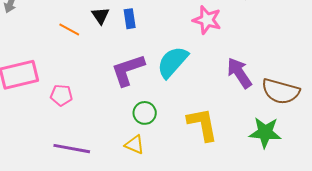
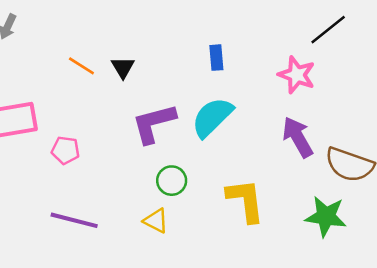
black triangle: (100, 16) -> (123, 67), moved
blue rectangle: (130, 19) -> (216, 58), moved
pink star: (207, 20) -> (297, 75), moved

